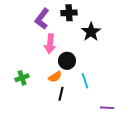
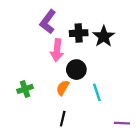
black cross: (69, 13) -> (79, 33), moved
orange semicircle: (55, 77) -> (63, 88), turned 152
black line: (61, 94) -> (63, 119), moved

